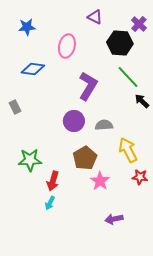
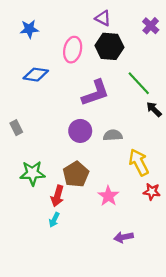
black hexagon: (120, 43) -> (109, 46), moved
purple L-shape: (88, 86) -> (95, 93), turned 40
gray rectangle: (15, 107) -> (16, 128), moved
brown pentagon: (85, 158) -> (76, 174), moved

